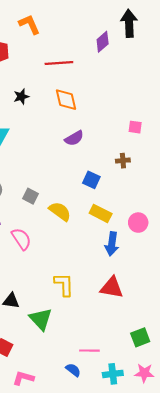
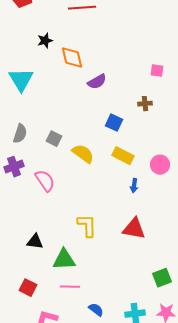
orange diamond: (66, 100) -> (72, 58), moved
blue arrow: (112, 244) -> (134, 186), size x0.6
green triangle: (41, 319) -> (64, 260), turned -50
pink line: (89, 351) -> (70, 287), moved

